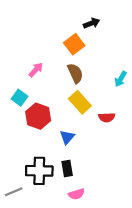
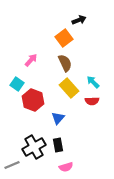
cyan arrow: (121, 79) -> (93, 82), moved, turned 104
black cross: (39, 171) -> (34, 147), turned -30

